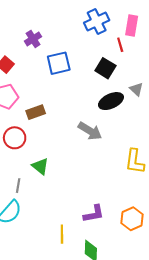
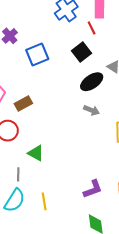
black square: (105, 68) -> (82, 52), turned 30
gray arrow: (90, 131) -> (91, 110), moved, size x0.7
yellow line: (62, 234) -> (44, 201), moved

